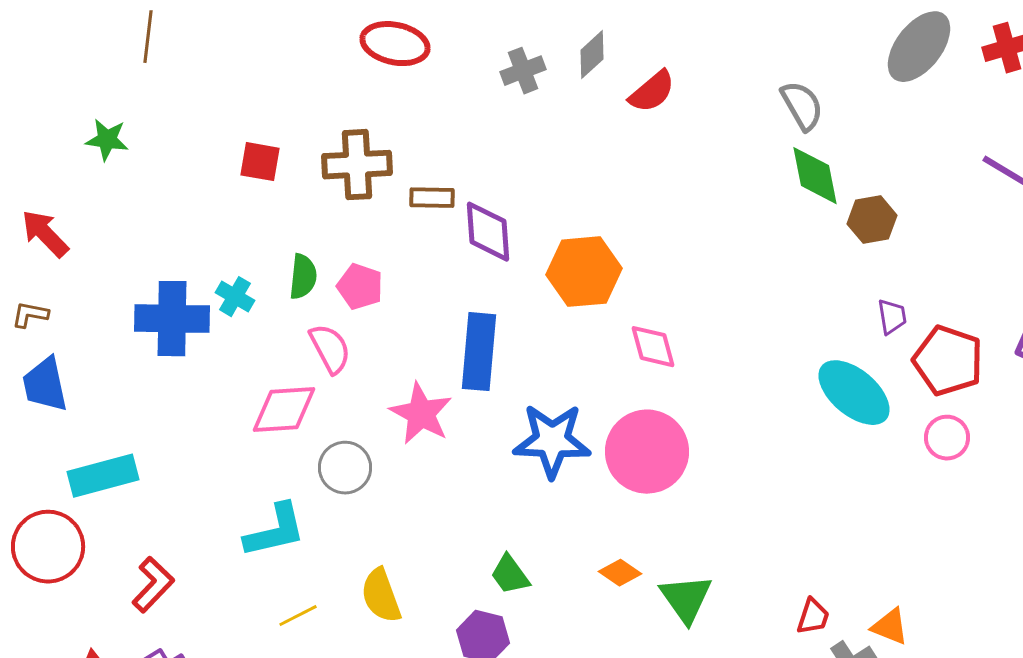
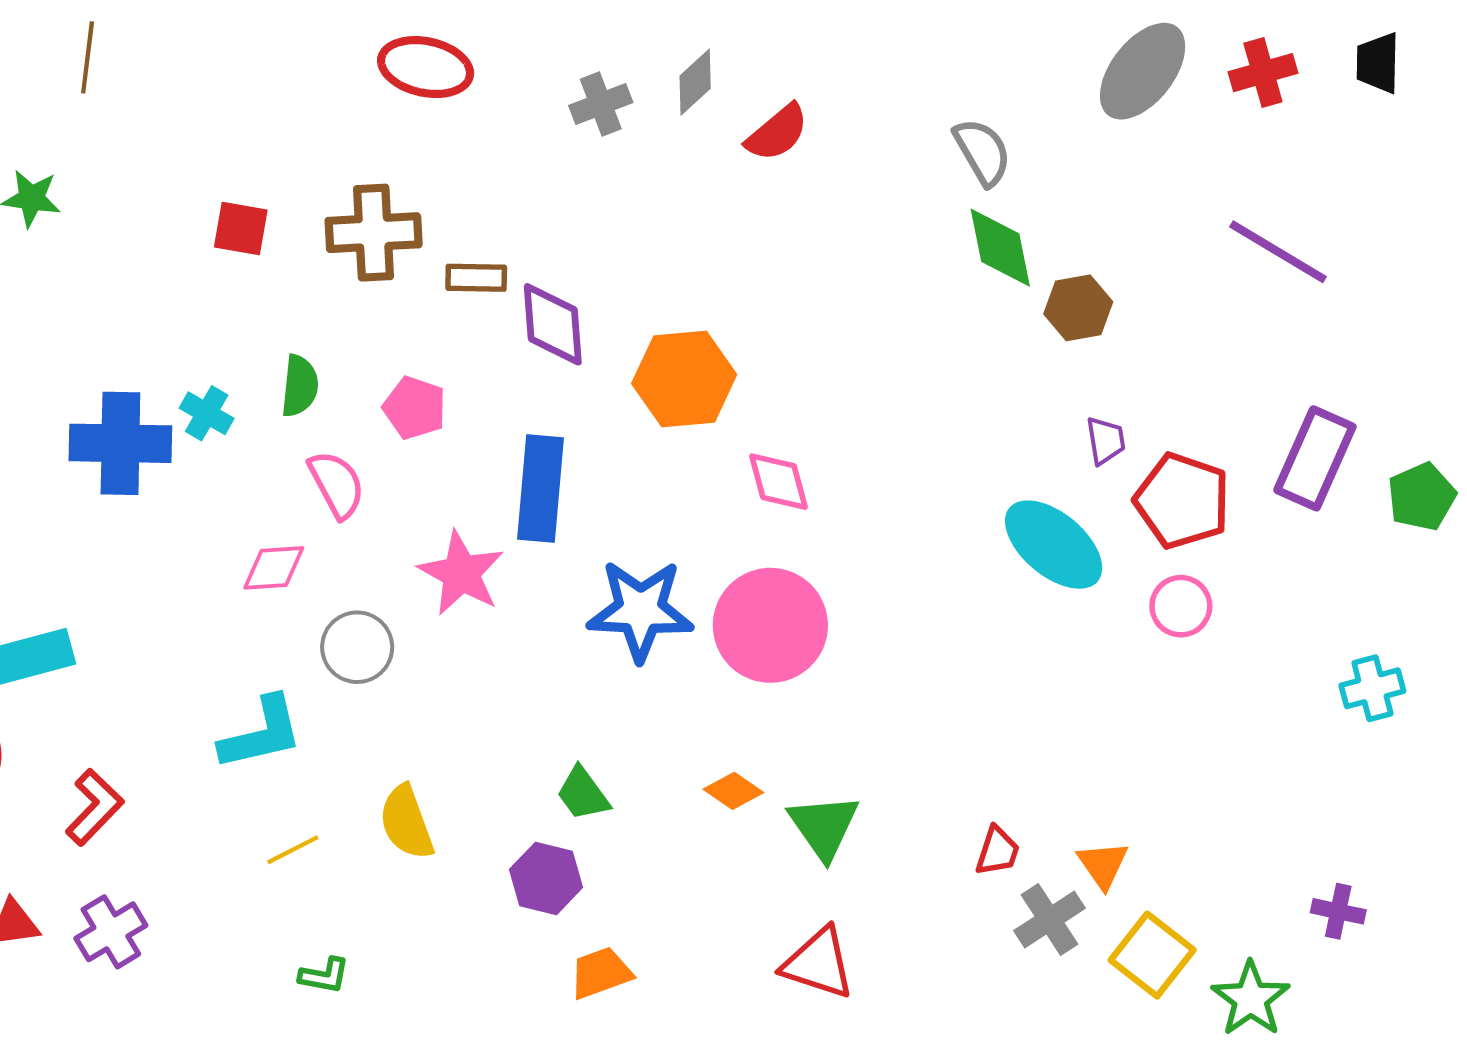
pink pentagon: (360, 287) -> (415, 408), moved
pink diamond: (284, 410) -> (274, 568), size x0.7
orange triangle: (890, 627) -> (1103, 865), turned 33

